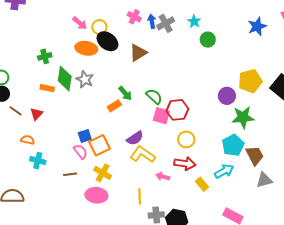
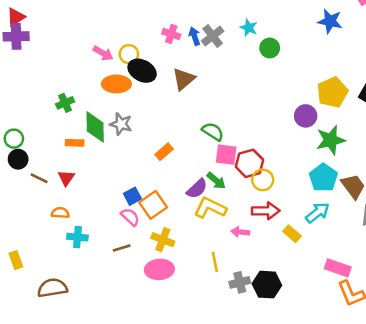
blue star: (257, 26) -> (330, 21), turned -30
green arrow: (125, 93) -> (216, 181), moved
red hexagon: (177, 110) -> (250, 163), moved

